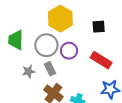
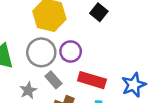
black square: (99, 27) -> (99, 12), turned -32
red rectangle: (101, 60) -> (92, 80), moved

